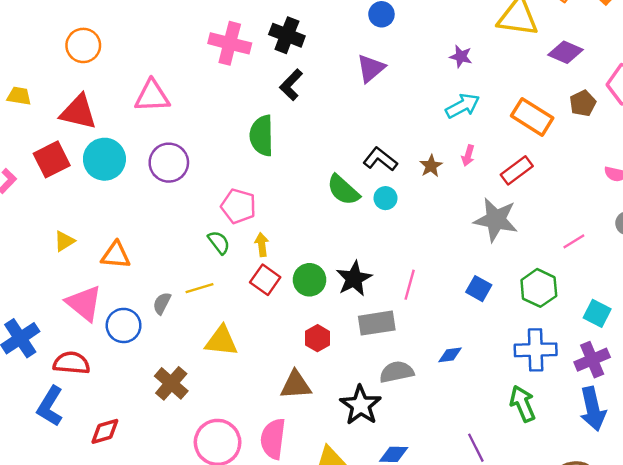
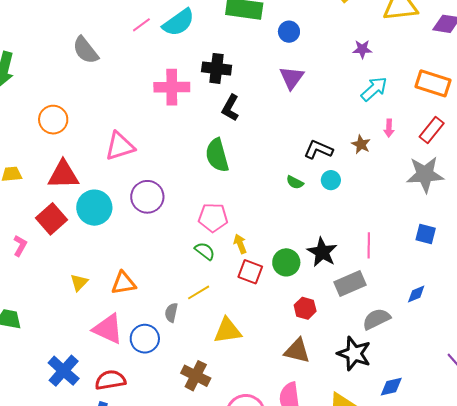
green semicircle: (343, 190) -> (295, 182), size x0.6
brown triangle: (296, 385) -> (297, 351), turned 32

